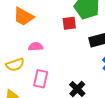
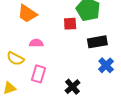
yellow semicircle: (15, 65) -> (15, 59), turned 42

